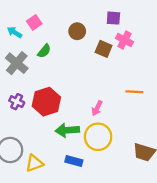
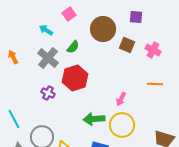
pink square: (34, 22) -> (69, 14), moved
brown circle: (77, 31) -> (103, 29), size x1.6
pink cross: (124, 40) -> (153, 50), moved
red hexagon: (46, 102) -> (75, 78), moved

